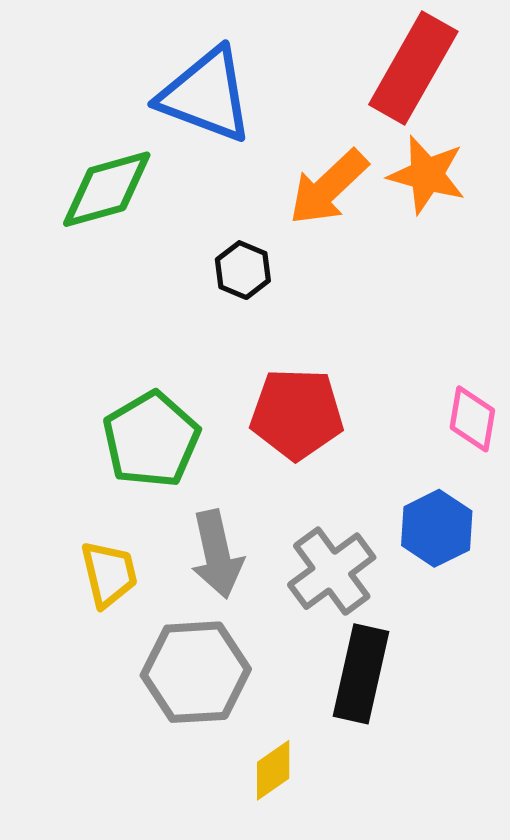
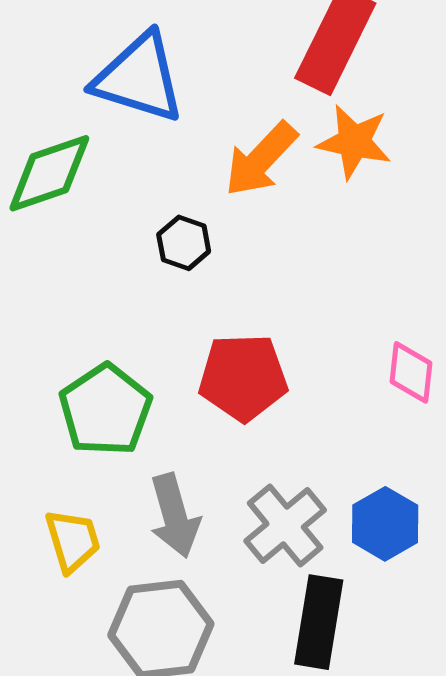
blue hexagon: (437, 528) -> (385, 524), moved

